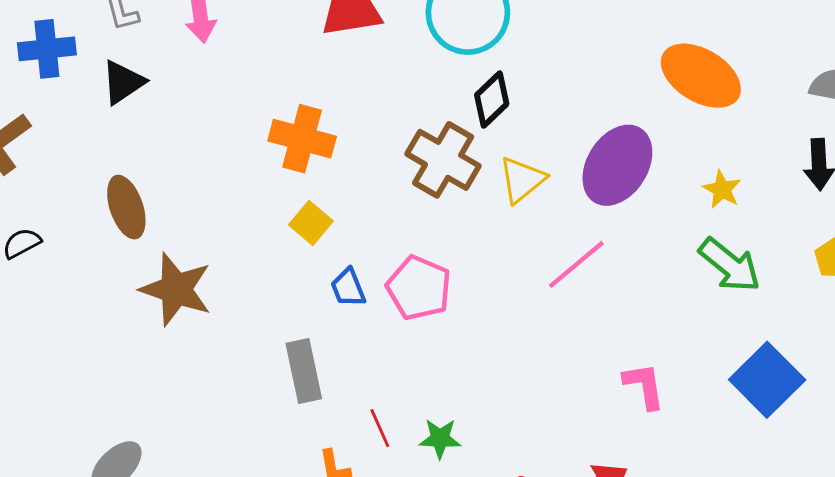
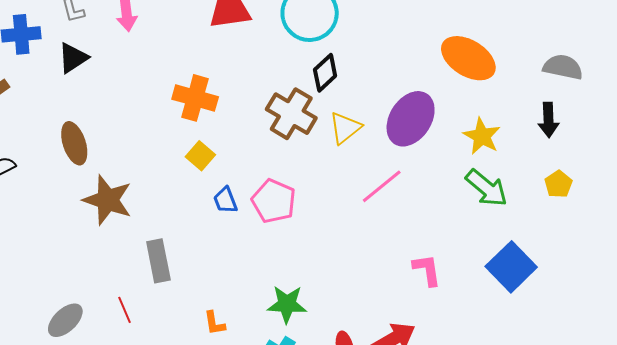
yellow star: (722, 189) -> (482, 136), size x1.4
gray rectangle: (304, 371) -> (158, 261), moved
red line: (380, 428) -> (125, 310), moved
green star: (440, 438) -> (287, 304), size x1.4

